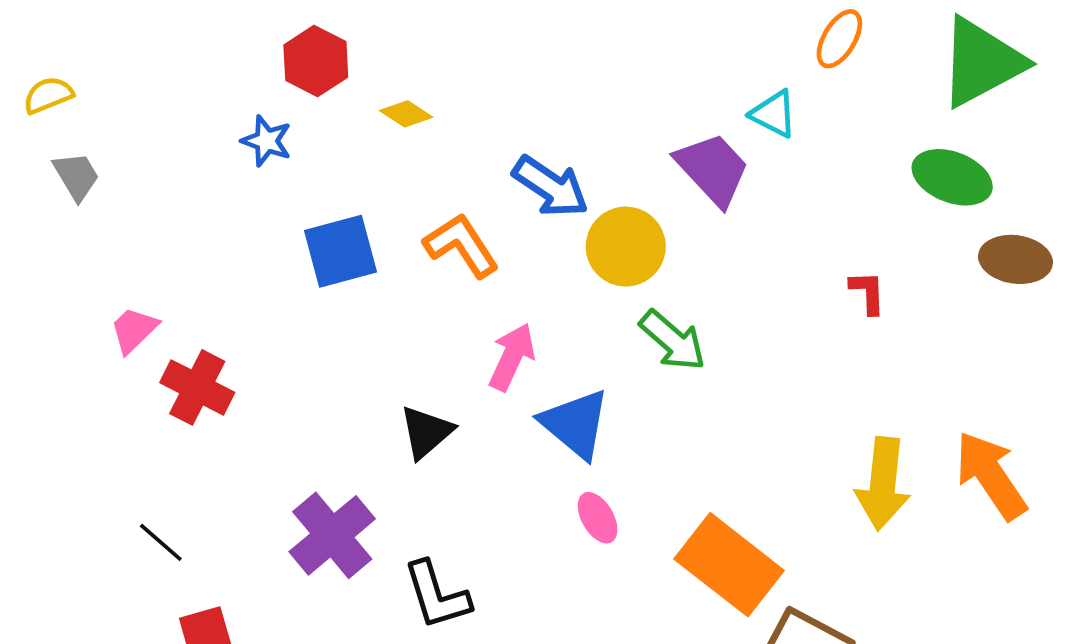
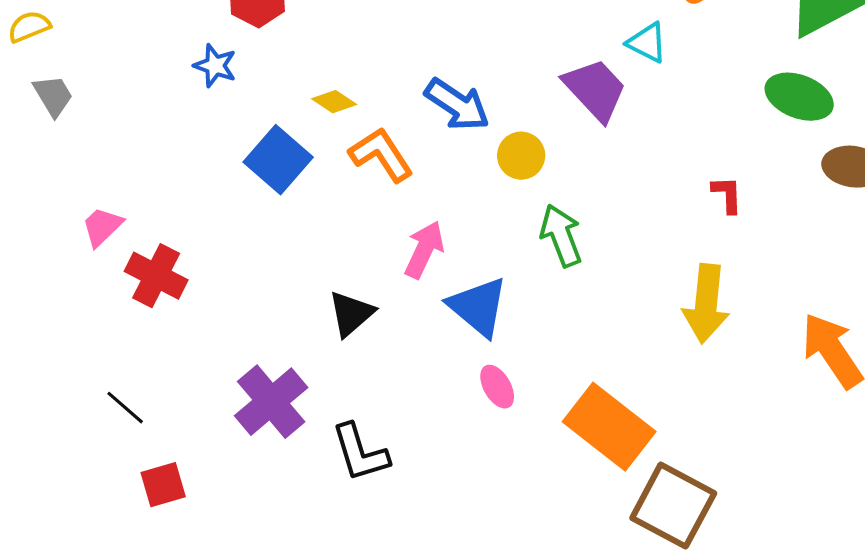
yellow diamond: (406, 114) -> (334, 102), moved
yellow circle: (626, 247) -> (521, 156), size x0.7
blue square: (340, 251) -> (278, 160), turned -34
green arrow: (673, 340) -> (561, 236), turned -152
yellow arrow: (883, 484) -> (706, 304), moved

